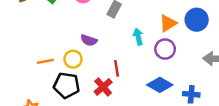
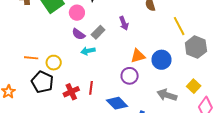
cyan arrow: (138, 37) -> (88, 51), moved, turned -104
purple semicircle: (89, 40) -> (79, 34), moved
red line: (117, 68) -> (91, 88), moved

